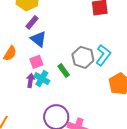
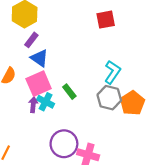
gray hexagon: (83, 57) -> (109, 98), moved
pink square: (36, 62) -> (39, 84), size x1.6

